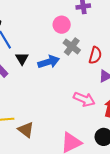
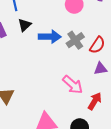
gray cross: (72, 46) -> (75, 40), moved

